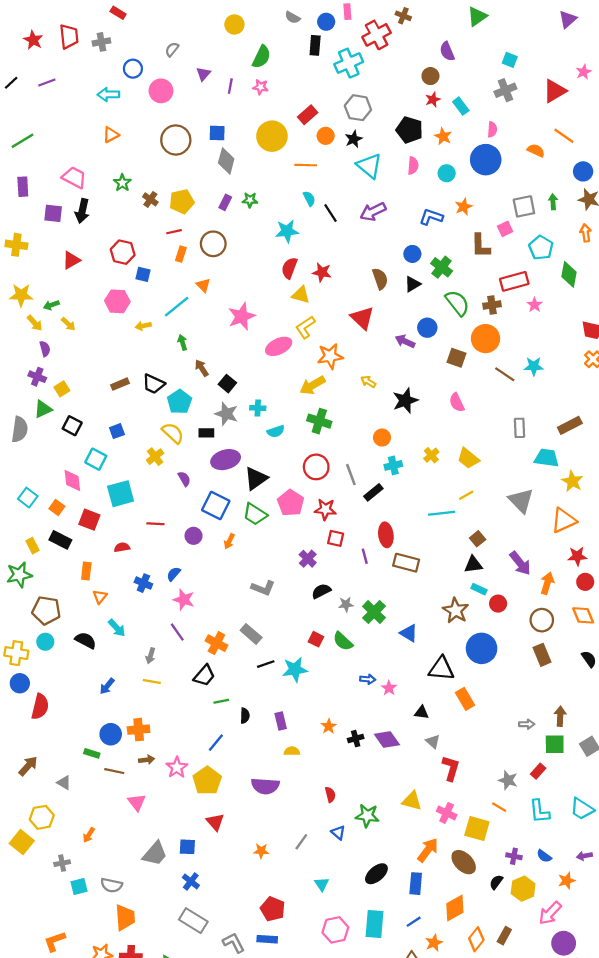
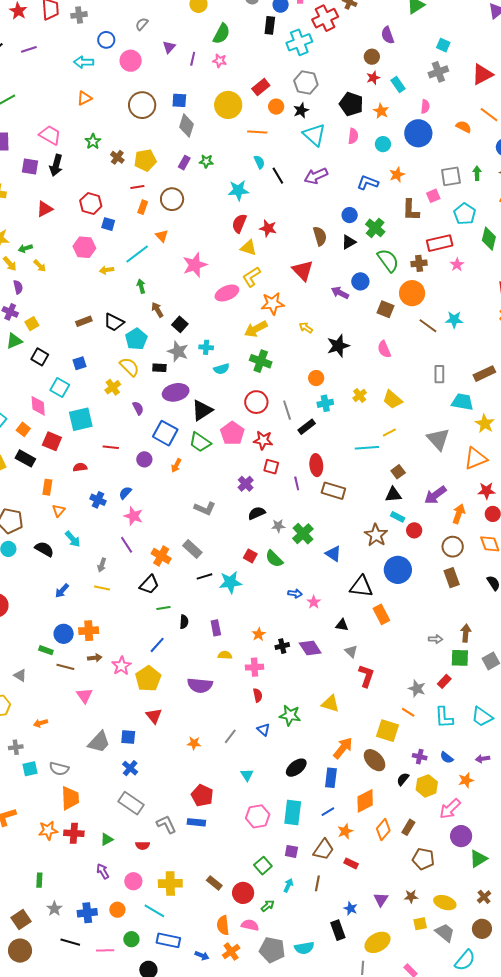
purple arrow: (520, 563) -> (435, 495), turned 90
pink cross: (447, 813) -> (255, 667), moved, turned -30
orange arrow: (89, 835) -> (41, 723), turned 40

